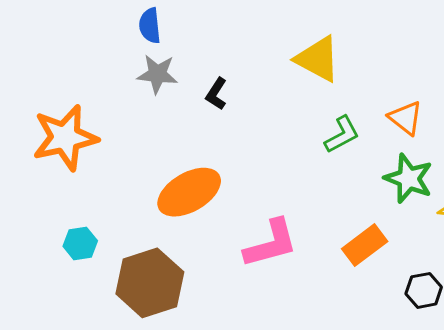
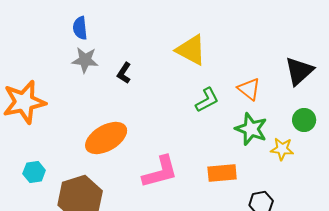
orange rectangle: (365, 245) -> (222, 173), turned 32

